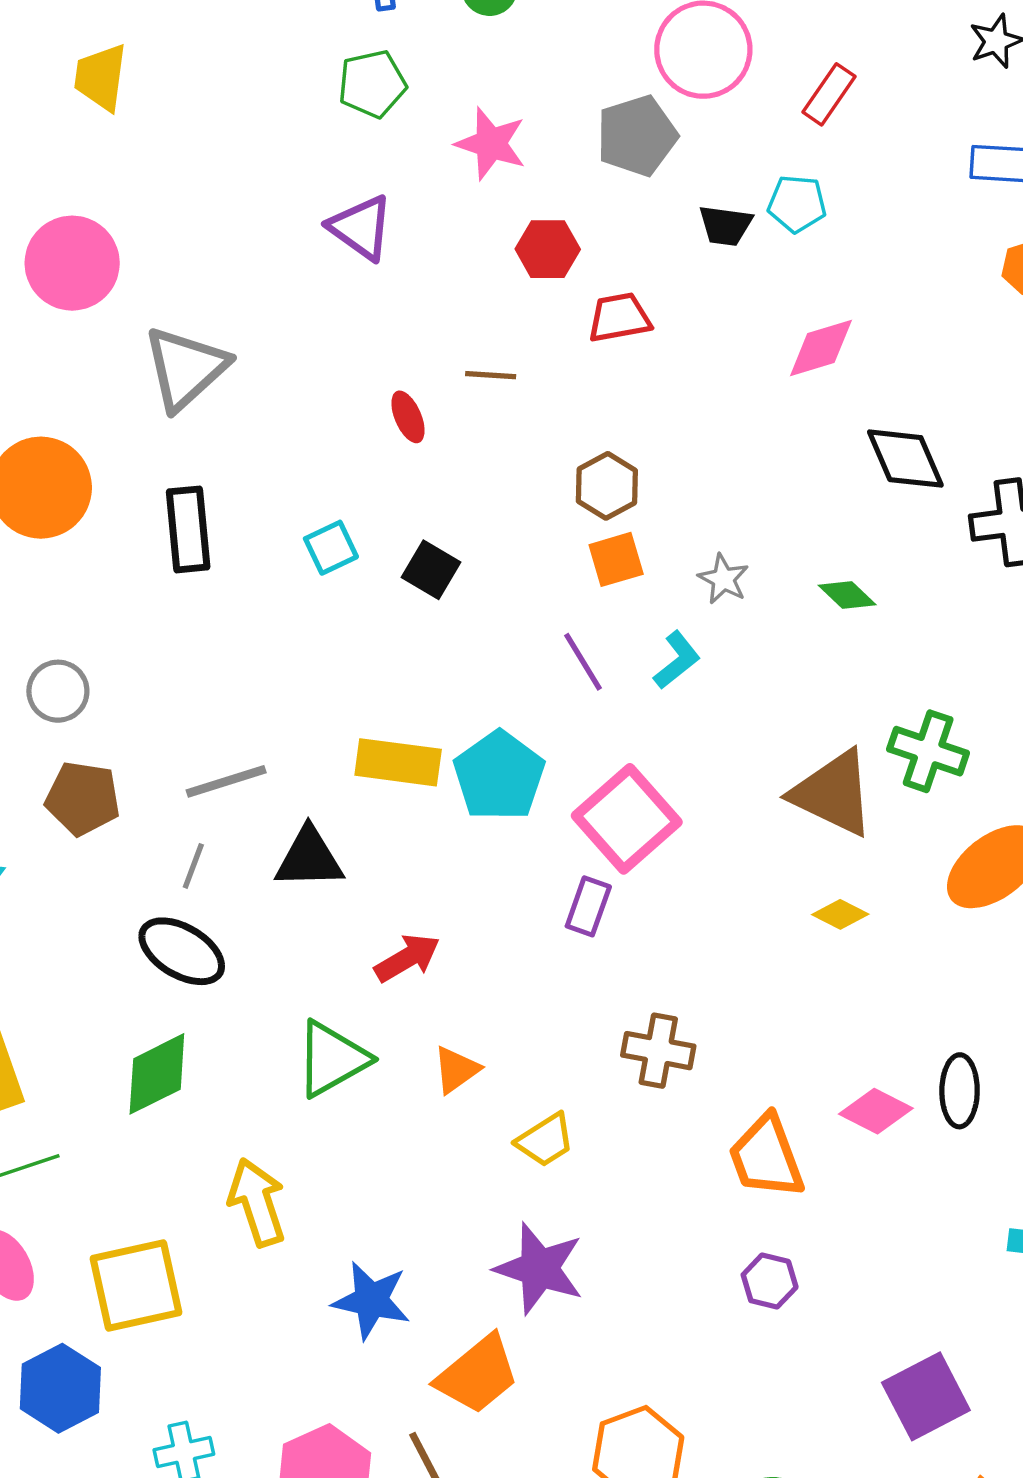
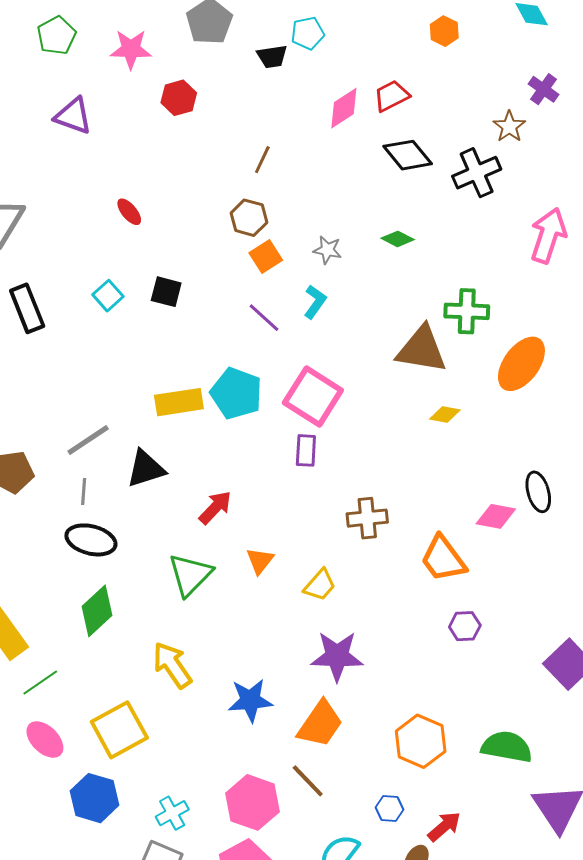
red trapezoid: (619, 318) -> (391, 96), moved
brown line: (491, 375) -> (262, 160), moved, turned -52

